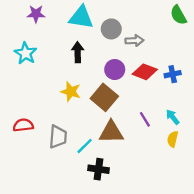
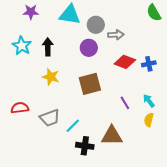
black arrow: (78, 52) -> (48, 47), moved
purple circle: (115, 70) -> (89, 48), moved
yellow star: (71, 92) -> (51, 77), moved
brown square: (104, 97) -> (90, 84), turned 35
brown triangle: (111, 132) -> (112, 136), moved
gray trapezoid: (58, 137) -> (50, 118), turned 65

